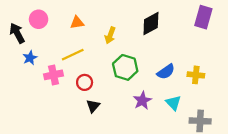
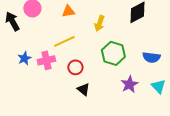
blue star: (30, 58) -> (24, 58), moved
blue semicircle: (166, 72) -> (151, 57), turned 42
black triangle: (93, 106) -> (83, 89), turned -32

